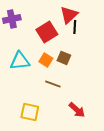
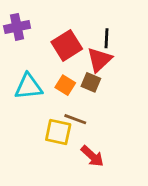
red triangle: (69, 15) -> (99, 60), moved
red arrow: (77, 110) -> (92, 156), moved
yellow square: (30, 112) -> (58, 132), moved

